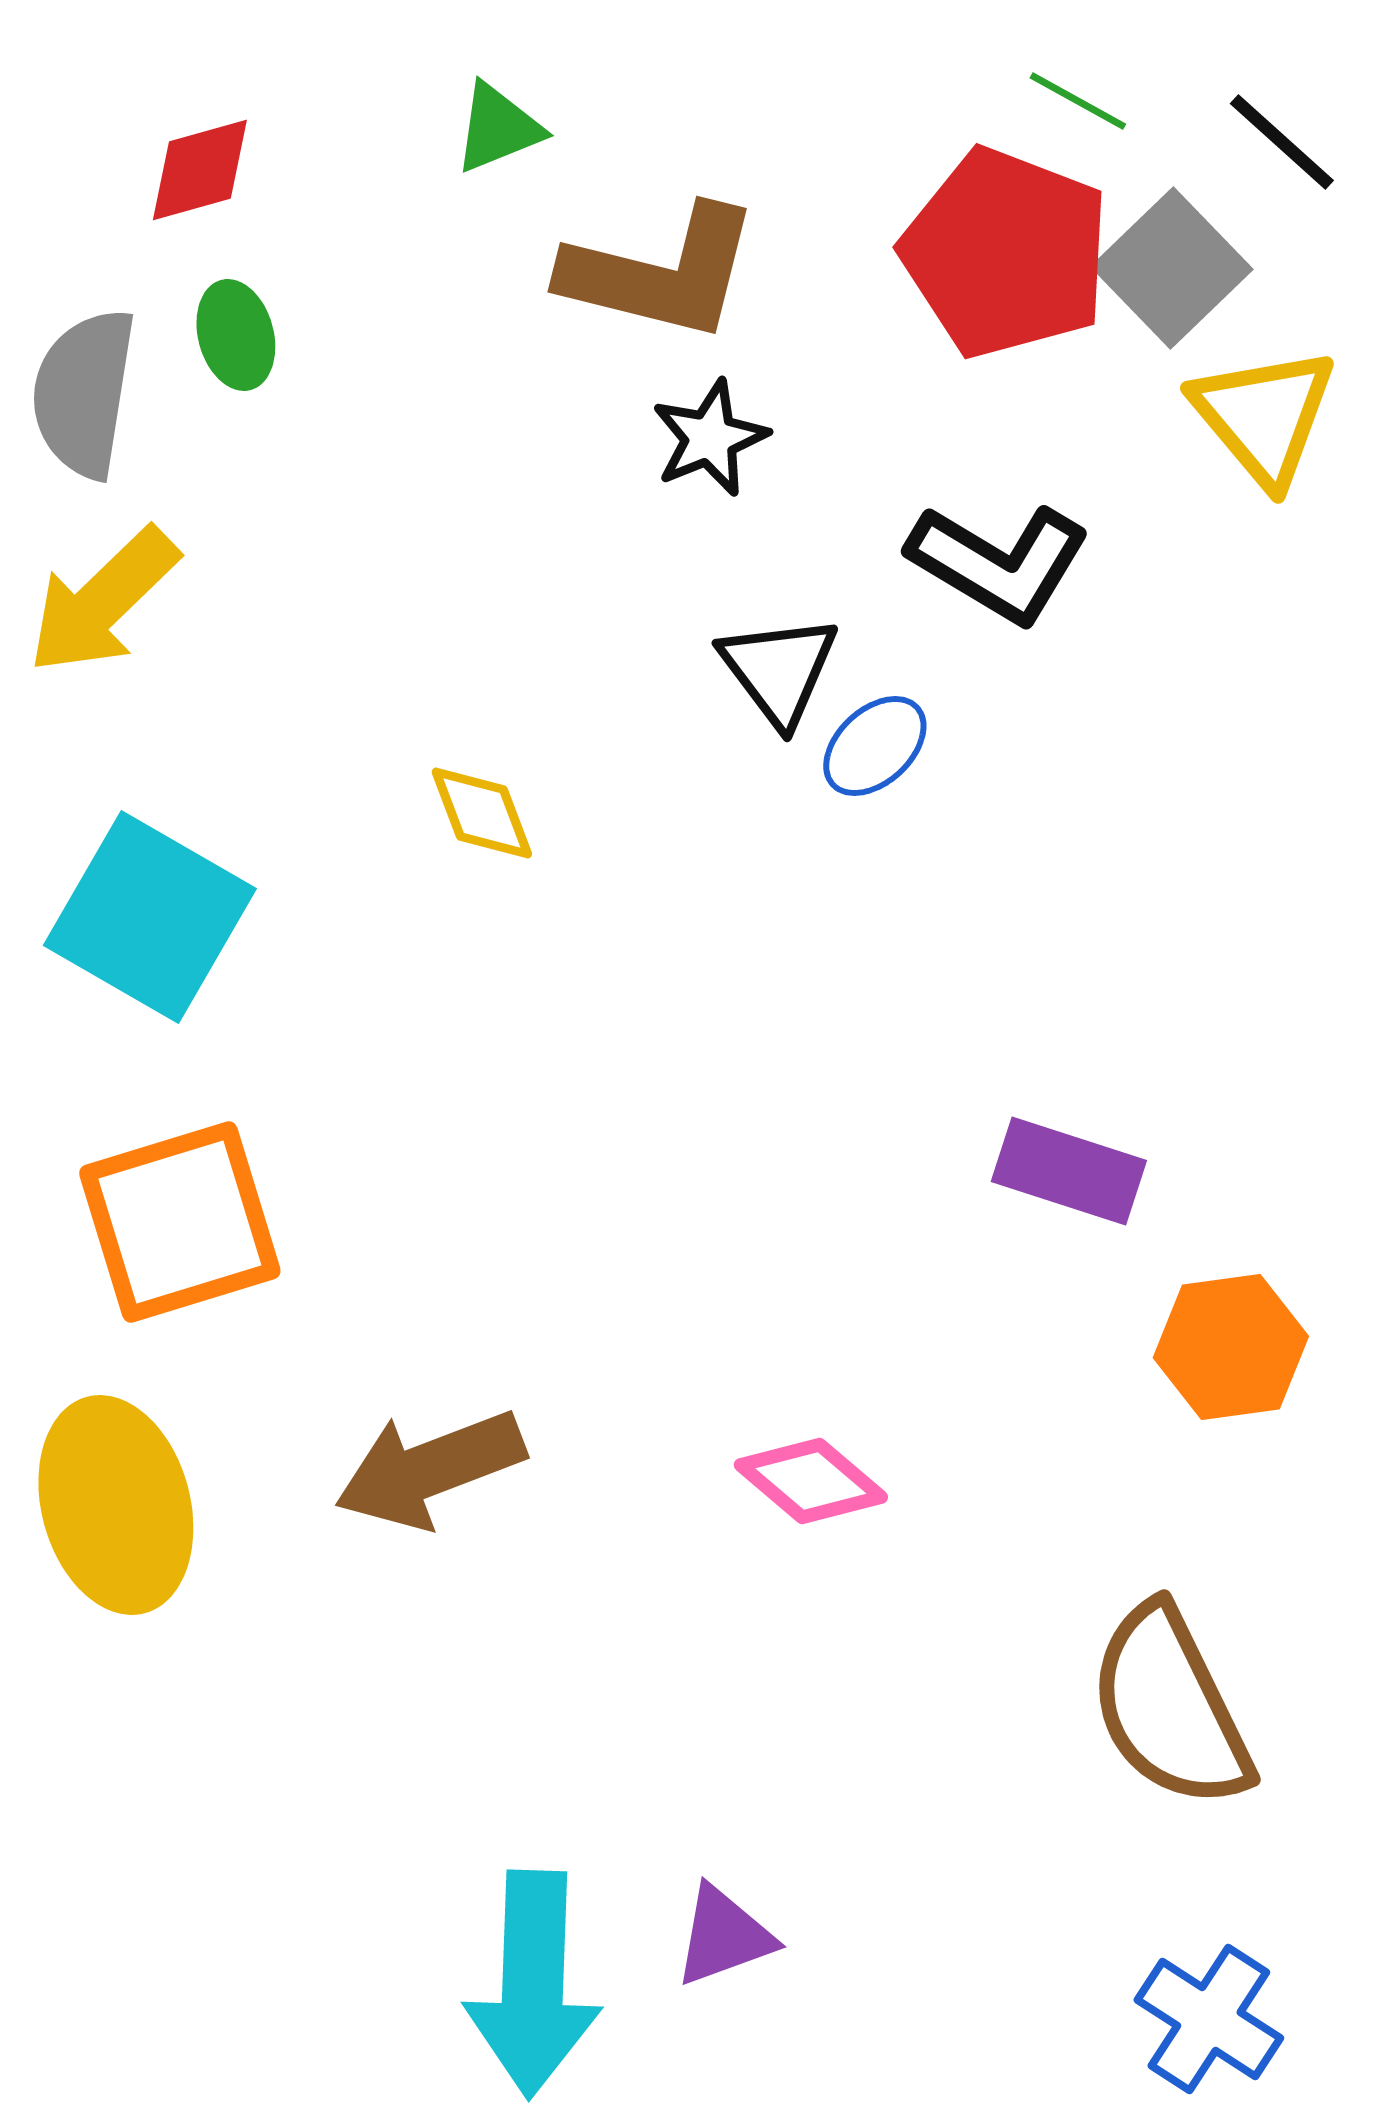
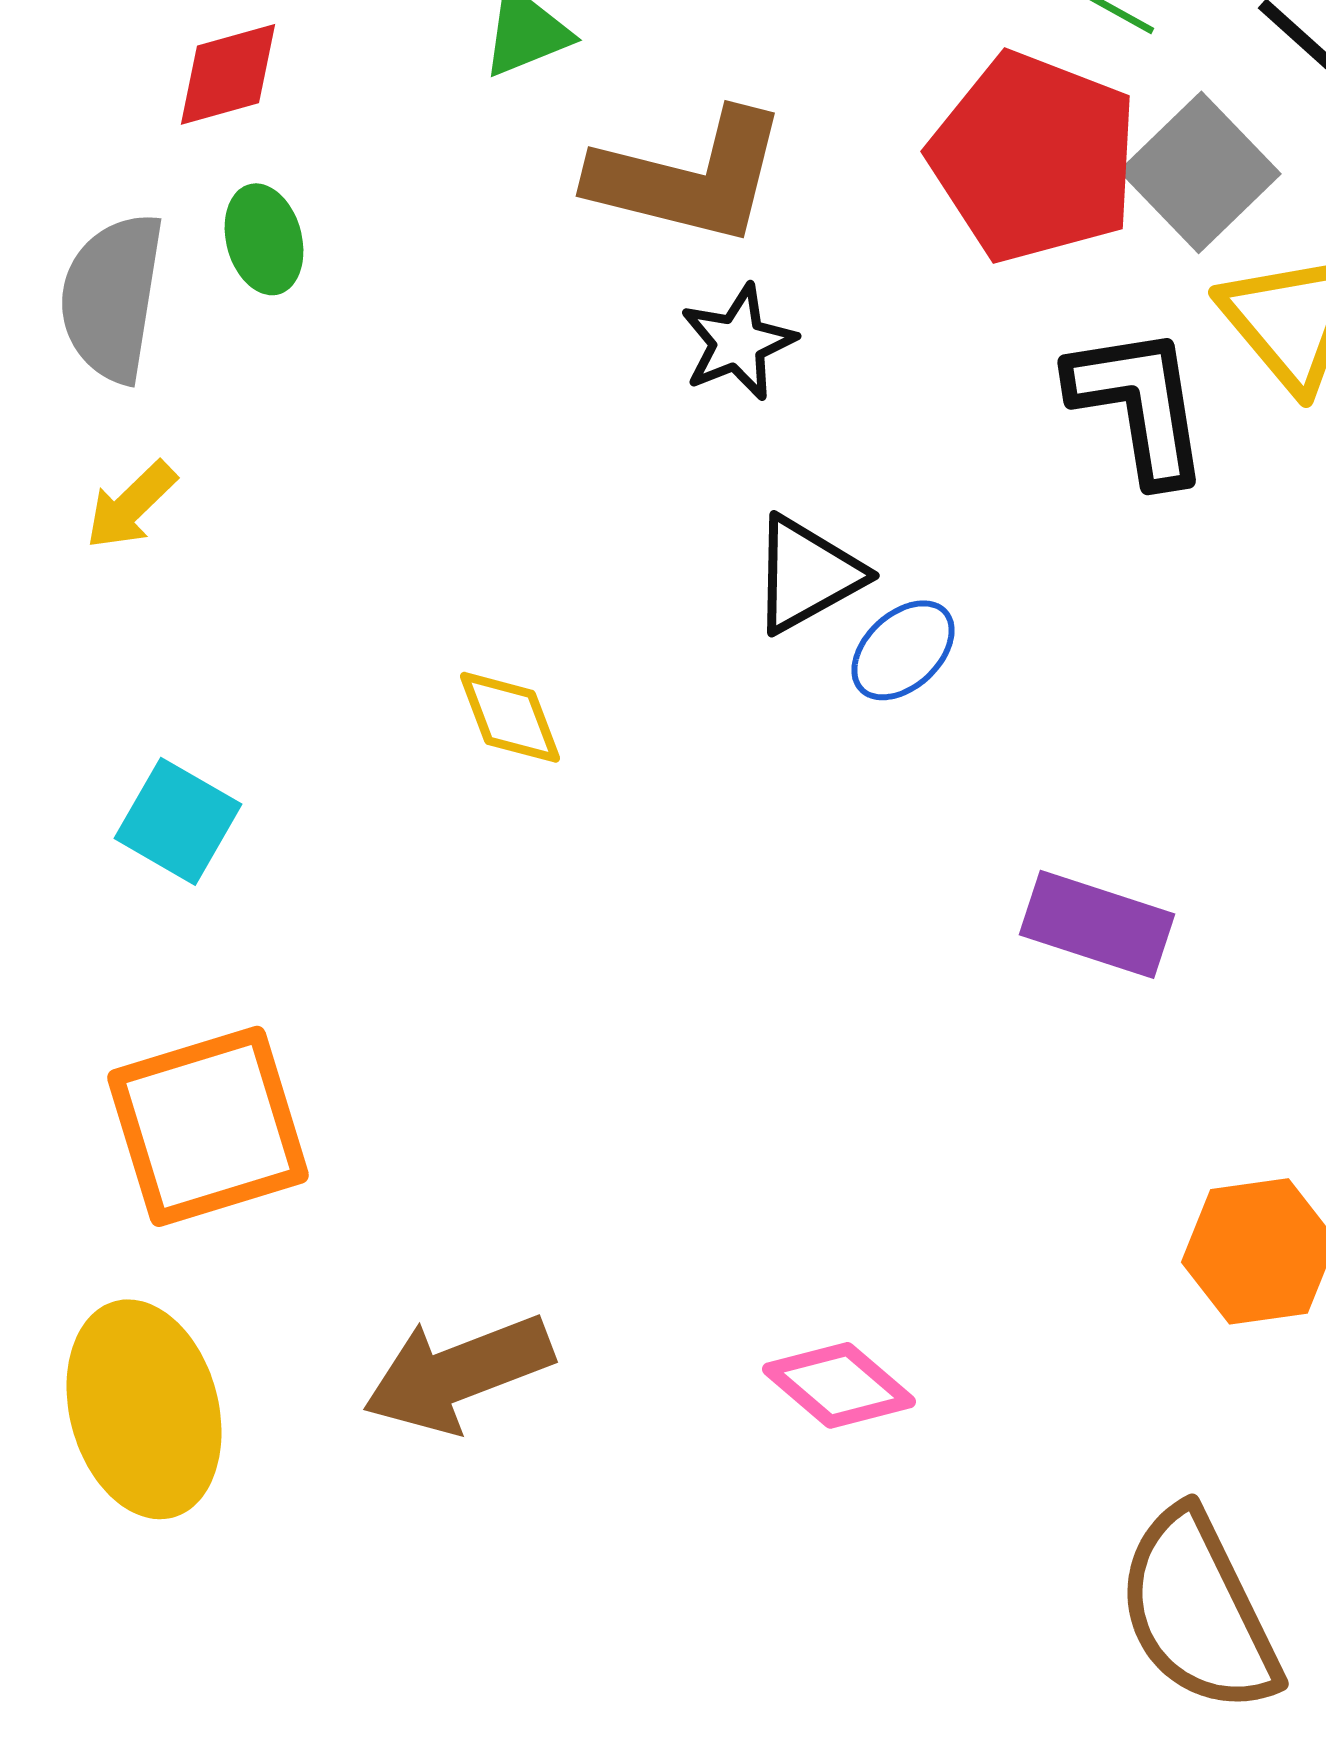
black L-shape: (999, 563) -> (1139, 404), moved, turned -130
yellow arrow: (103, 601) -> (131, 505), size x0.6
black triangle: (779, 670) -> (807, 574), turned 38
cyan square: (150, 917) -> (178, 821), size x0.6
purple rectangle: (1069, 1171) -> (1097, 924), moved

